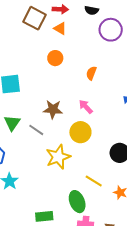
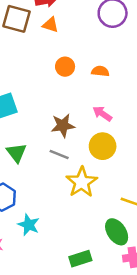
orange circle: (55, 58) -> (65, 67), moved
orange semicircle: (91, 73) -> (100, 71), turned 88
gray line: (36, 130) -> (59, 154), moved

